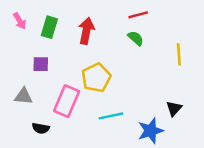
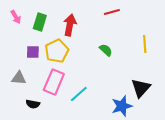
green semicircle: (136, 38) -> (106, 50), moved
yellow pentagon: (96, 78) -> (57, 51), moved
black triangle: (174, 109) -> (141, 88), size x1.5
cyan line: (111, 116) -> (79, 94), moved, turned -30

